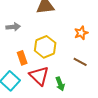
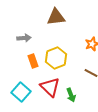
orange rectangle: (22, 58) -> (33, 61), moved

